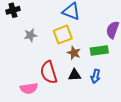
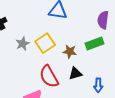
yellow square: (63, 35) -> (45, 43), moved
blue arrow: (96, 76) -> (98, 85), moved

